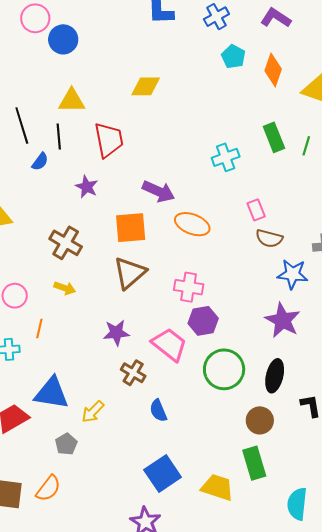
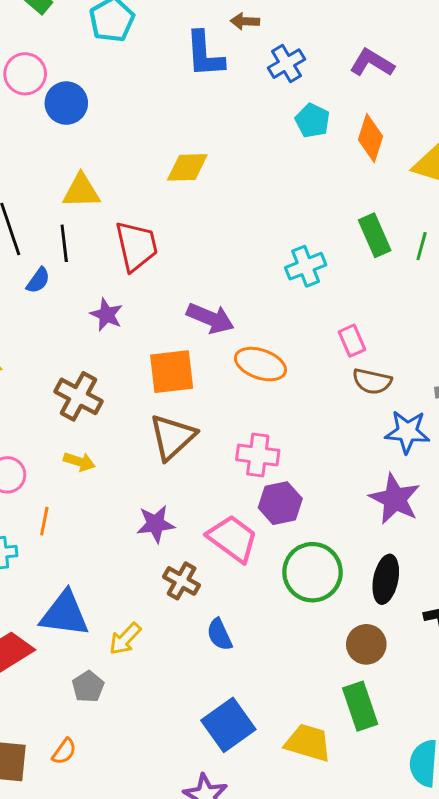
orange semicircle: (48, 488) -> (64, 751), size x0.7

